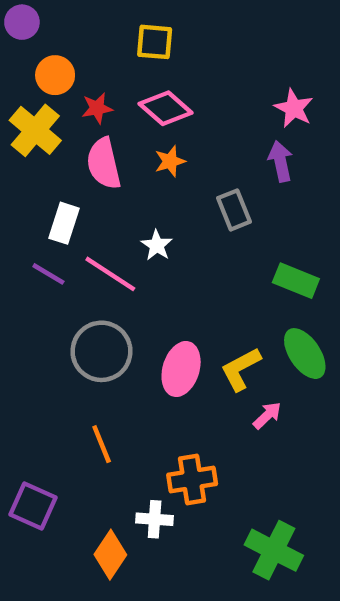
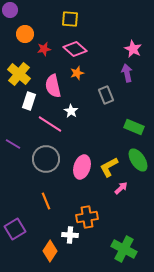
yellow cross: (35, 130) -> (19, 74), moved
pink semicircle: (104, 164) -> (53, 86), moved
purple line: (48, 274) -> (13, 144), moved
purple square: (33, 506) -> (15, 229), turned 35

